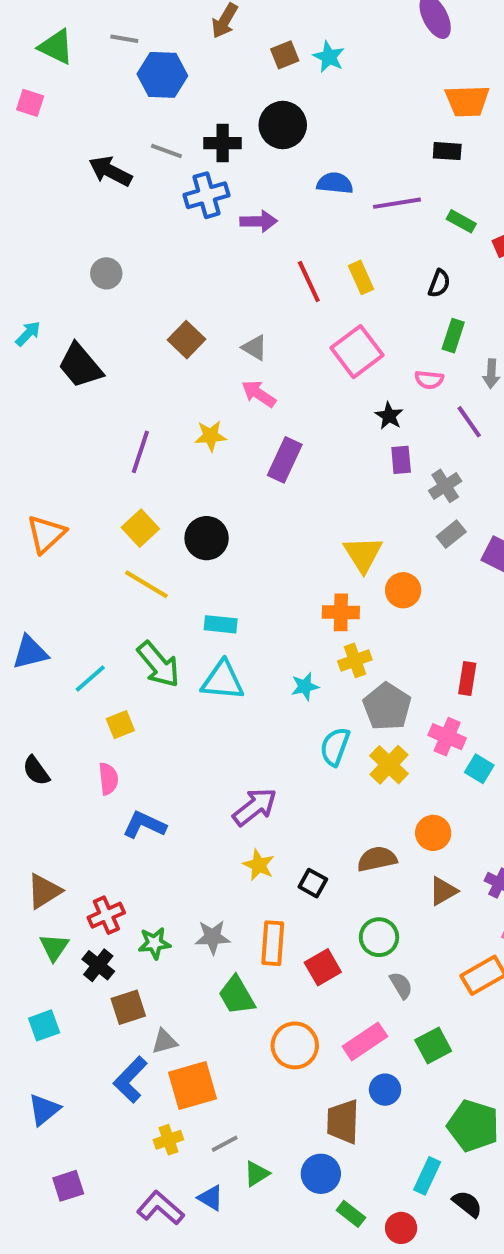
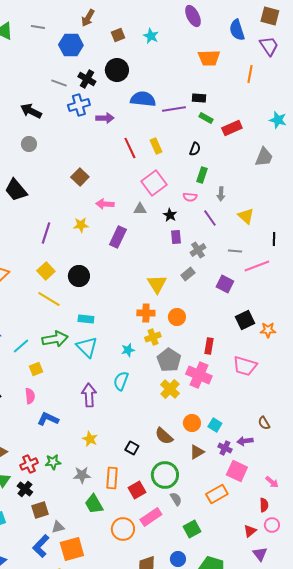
cyan star: (329, 57) -> (151, 36), moved
blue hexagon: (162, 75) -> (71, 45), moved
black cross: (223, 143) -> (87, 79), turned 30
black rectangle: (447, 151) -> (199, 98), moved
black arrow: (110, 171) -> (31, 111), moved
blue semicircle: (335, 183) -> (143, 99), size x1.4
brown square: (186, 340) -> (80, 177), moved
gray triangle: (255, 348) -> (140, 209), moved, turned -32
pink arrow: (259, 394) -> (105, 204), turned -30
gray rectangle: (451, 534) -> (188, 274), moved
orange circle: (403, 590) -> (177, 317), moved
green arrow: (158, 664) -> (55, 339), turned -60
cyan triangle: (223, 680) -> (87, 347), turned 40
pink cross: (447, 737) -> (199, 375), size x1.4
cyan semicircle: (335, 747) -> (121, 381), moved
cyan square: (479, 769) -> (215, 425), moved
purple arrow: (255, 807) -> (89, 395), moved, turned -55
brown semicircle: (377, 859) -> (164, 436), turned -126
yellow star: (259, 865) -> (90, 439), moved
green circle: (379, 937) -> (165, 475), size x1.4
green star: (154, 943) -> (53, 462), moved
pink rectangle: (365, 1041) -> (151, 517), moved
blue circle: (385, 1090) -> (178, 559), moved

